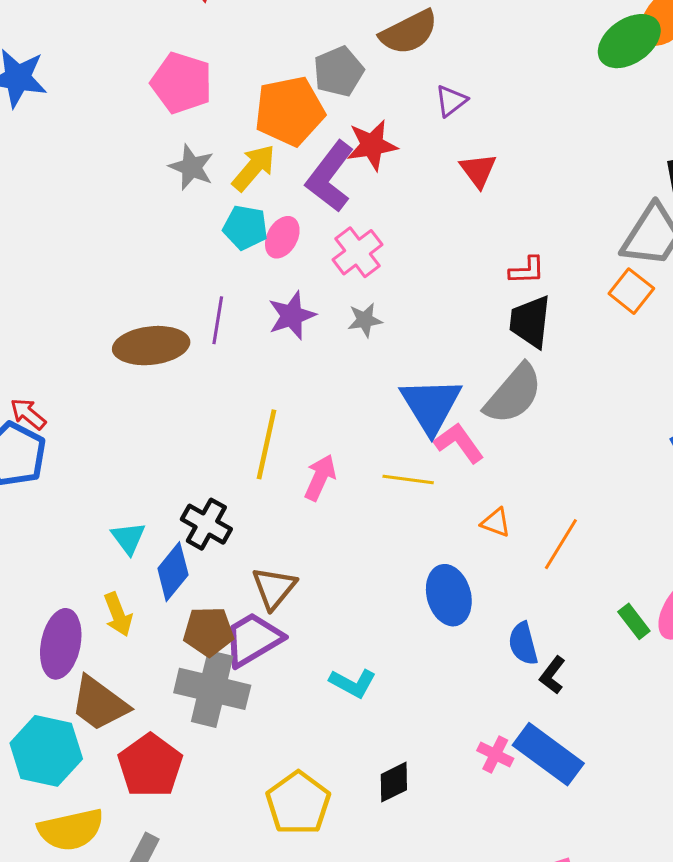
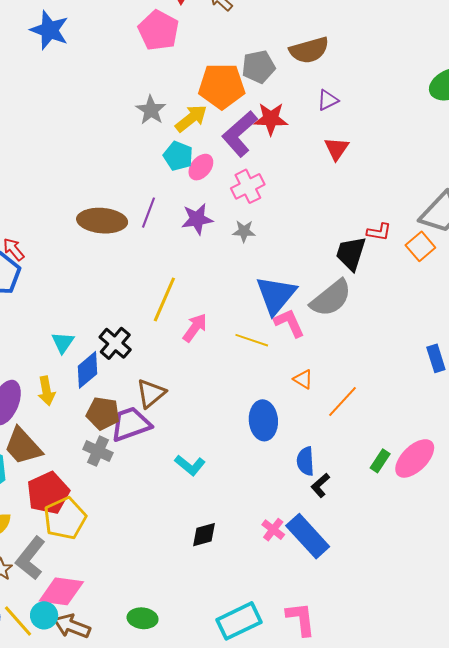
pink pentagon: (182, 83) -> (158, 30), moved
red L-shape: (527, 270) -> (379, 232), moved
green rectangle: (634, 621) -> (380, 461), turned 60
gray cross: (212, 689) -> (98, 451), size x0.6
yellow pentagon: (298, 803) -> (65, 518), moved

